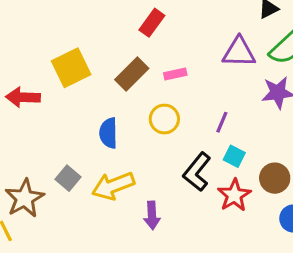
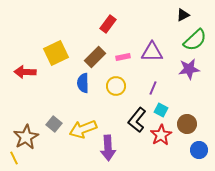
purple triangle: (239, 52) -> (152, 52), moved
blue semicircle: (108, 133) -> (83, 83), moved
purple arrow: (152, 215) -> (108, 148), size x1.4

